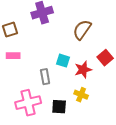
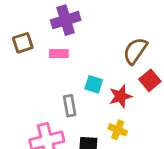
brown semicircle: (82, 30) -> (135, 51), moved
pink rectangle: (13, 56) -> (59, 54), moved

